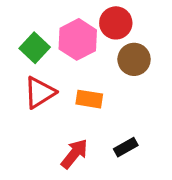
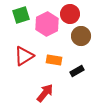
green square: (35, 48) -> (21, 15), moved, turned 30
black rectangle: (126, 147) -> (77, 71), moved

